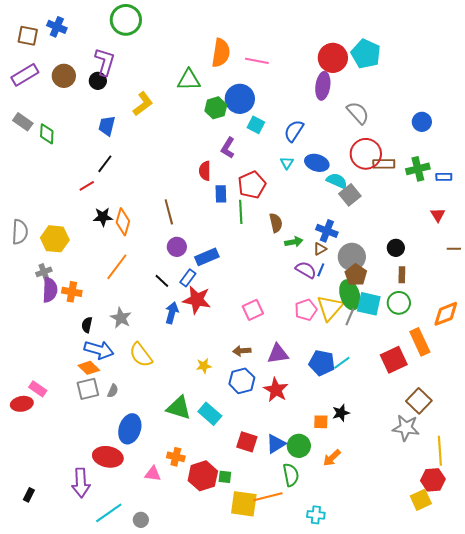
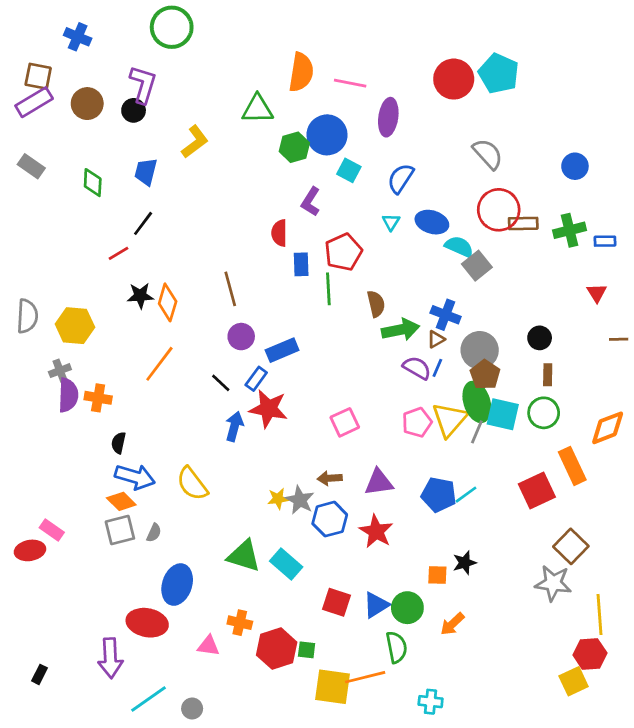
brown square: (28, 36) -> (38, 76), moved
purple ellipse: (323, 86) -> (388, 117), moved
green diamond: (47, 134) -> (93, 183), moved
green arrow: (294, 242) -> (401, 330), size x1.5
gray star: (121, 318) -> (300, 500), moved

